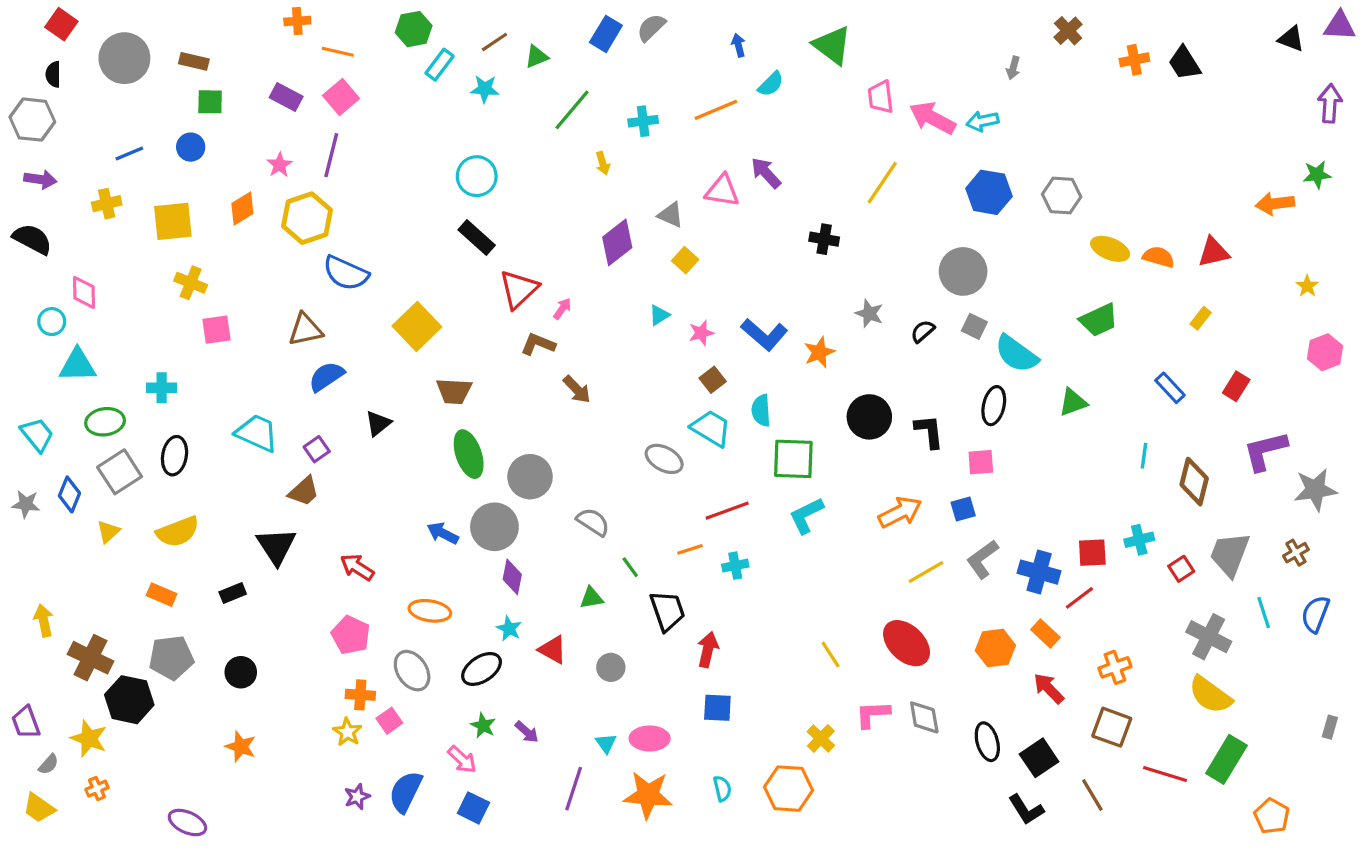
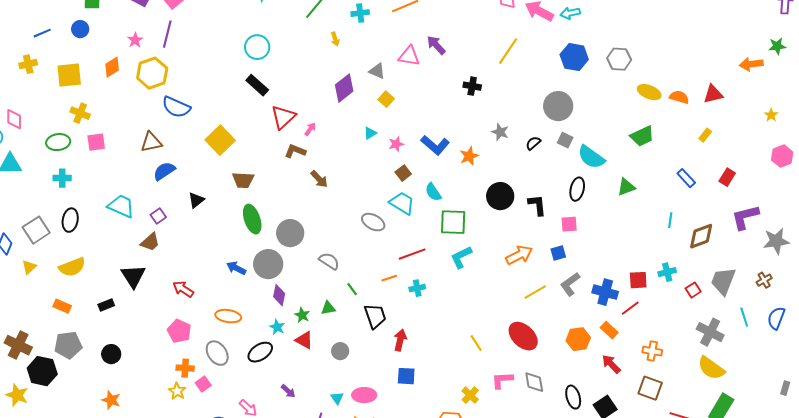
cyan semicircle: (761, 410) -> (433, 192), turned -30
green ellipse: (105, 422) -> (58, 142), moved
brown diamond: (1194, 482) -> (701, 236), turned 56
orange cross: (1115, 667) -> (652, 351), turned 30
green star: (483, 726) -> (302, 315), moved

